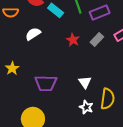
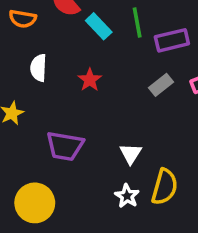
white semicircle: (33, 34) -> (38, 68), moved, turned -63
red star: (73, 40) -> (90, 80), moved

